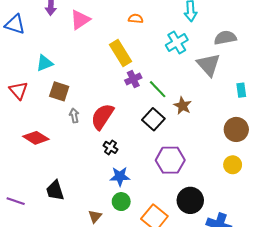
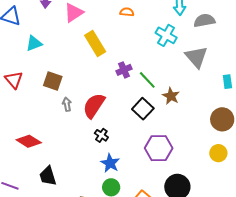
gray semicircle: (225, 38) -> (204, 21), moved
cyan cross: (177, 43) -> (166, 35), turned -30
yellow rectangle: (121, 53) -> (95, 43), moved
cyan triangle: (45, 63) -> (34, 43), moved
red diamond: (36, 138) -> (29, 141), moved
blue star: (120, 176) -> (110, 163), turned 30

